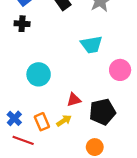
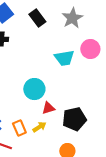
pink circle: (120, 70) -> (90, 49), moved
cyan circle: (39, 74) -> (34, 89), moved

